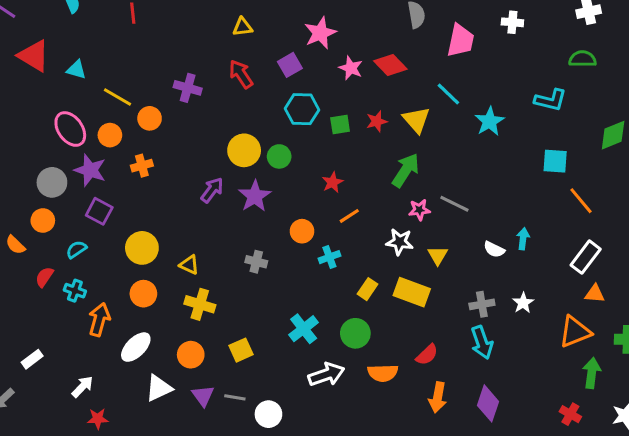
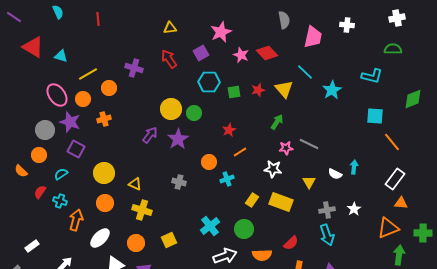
yellow line: (118, 97) -> (88, 74), turned -60
green arrow: (406, 170) -> (277, 122), size x0.7
yellow triangle: (438, 256) -> (309, 182), moved

